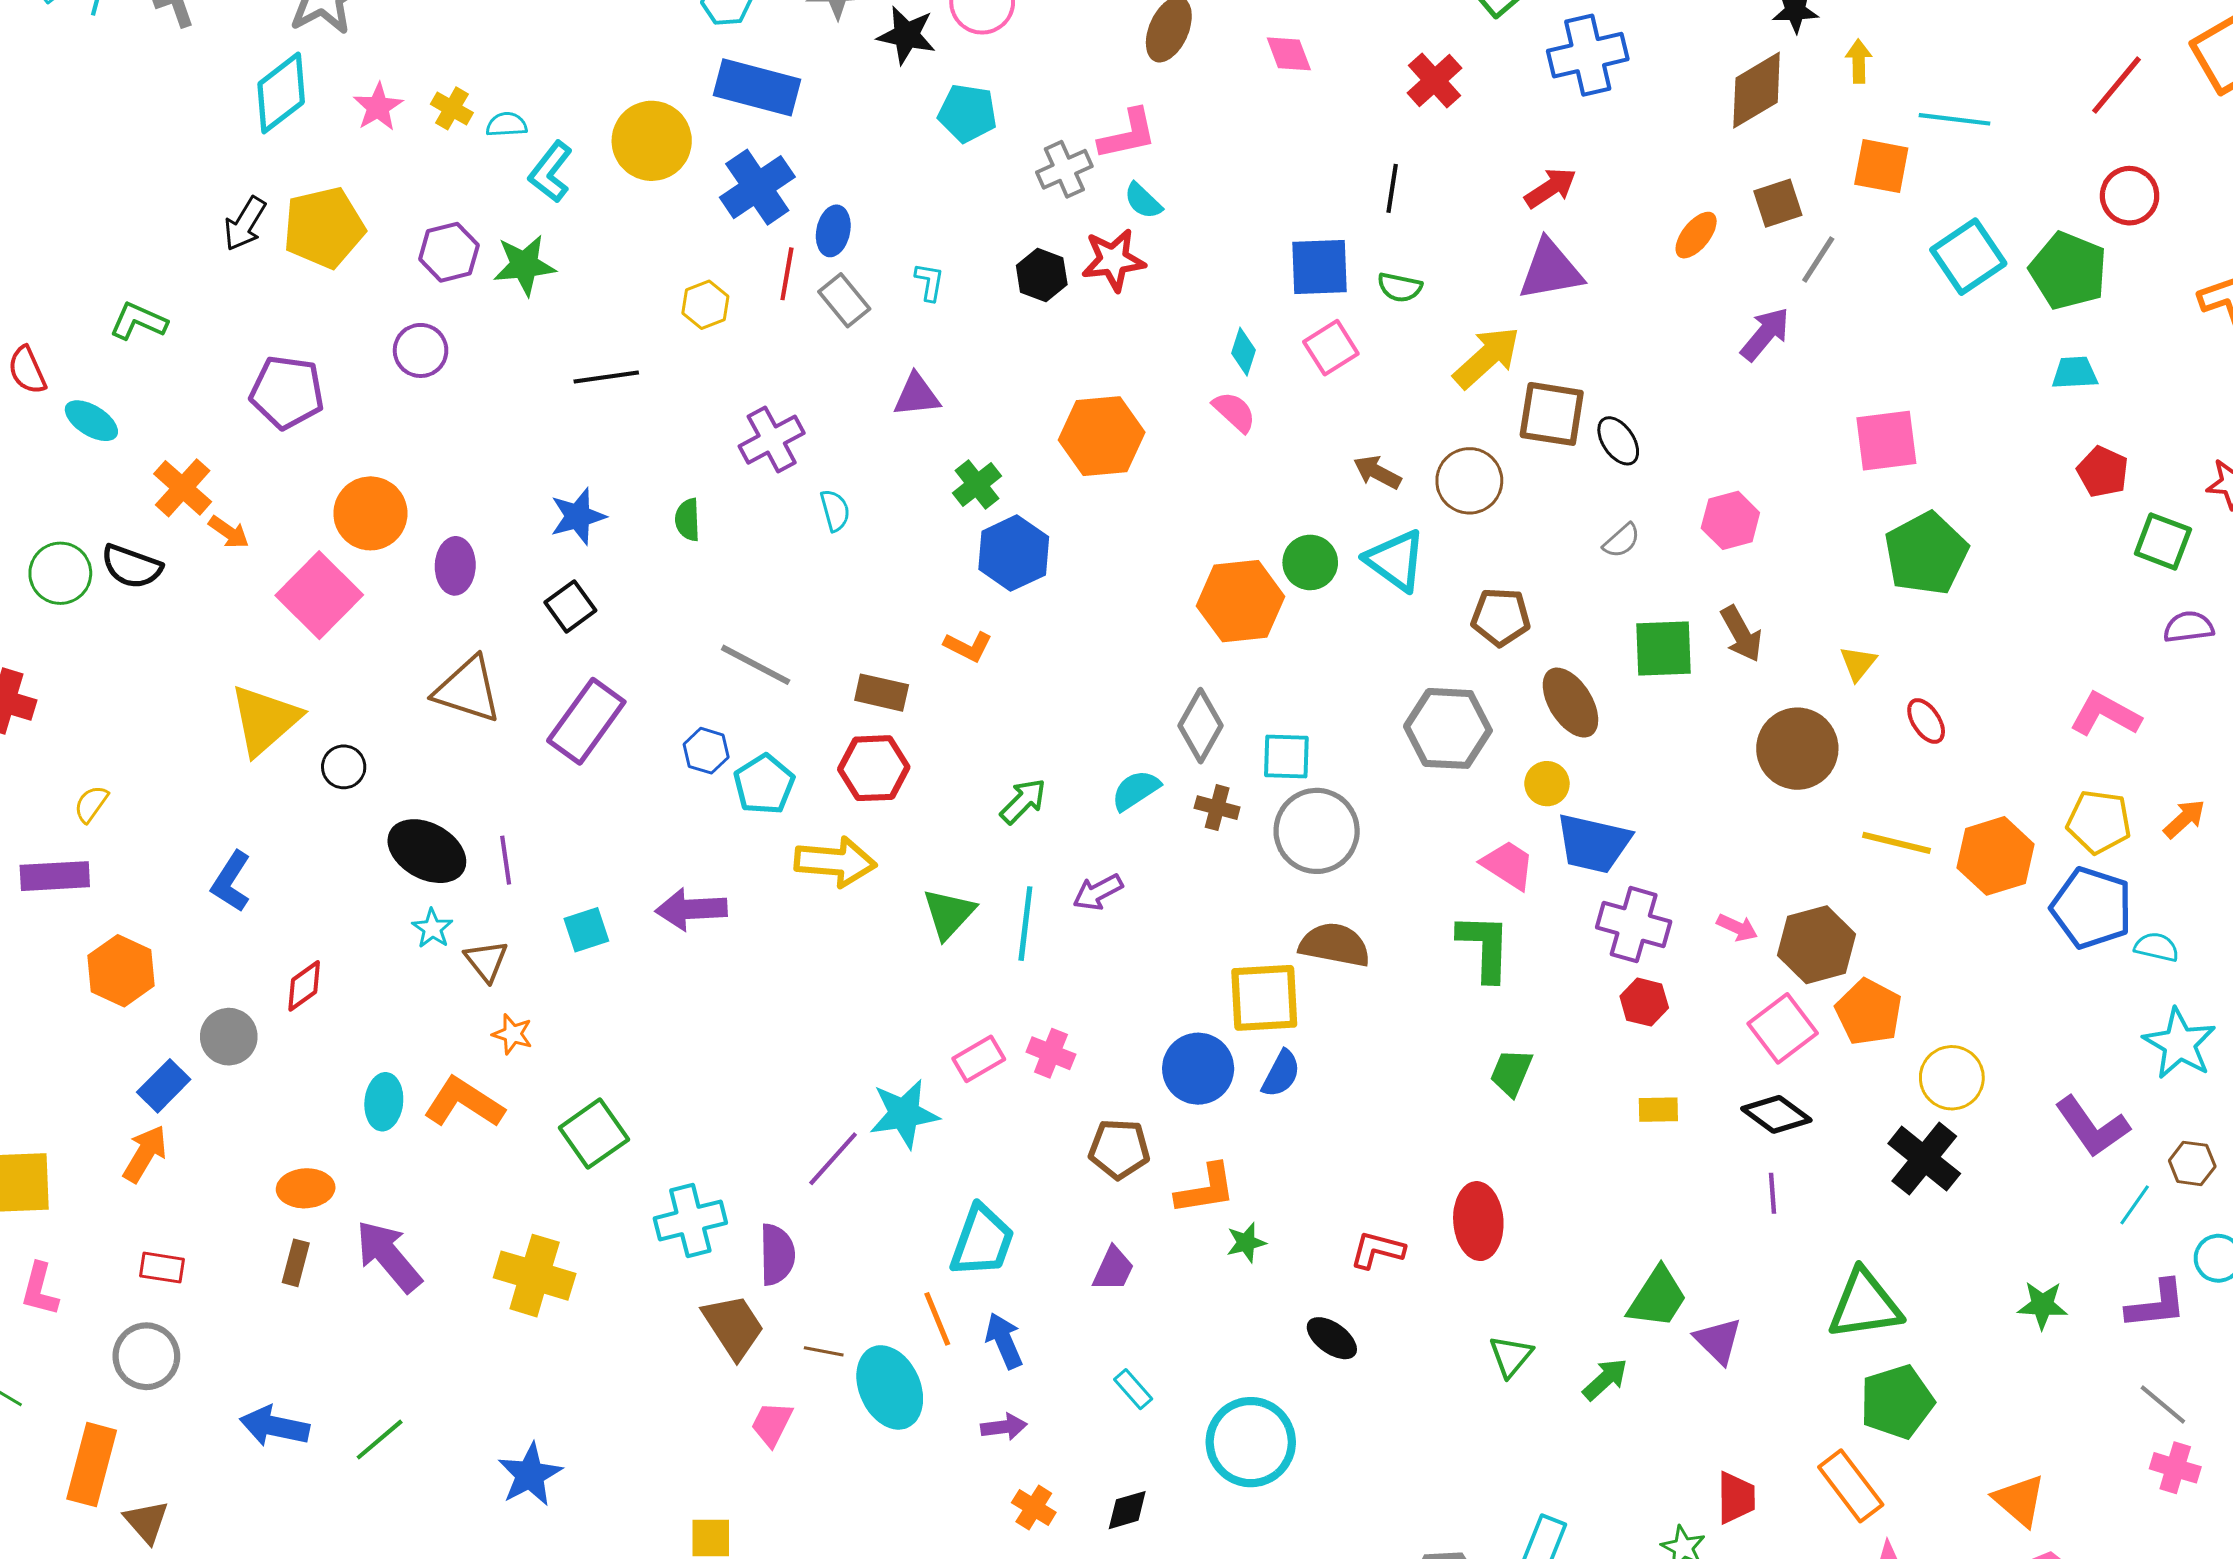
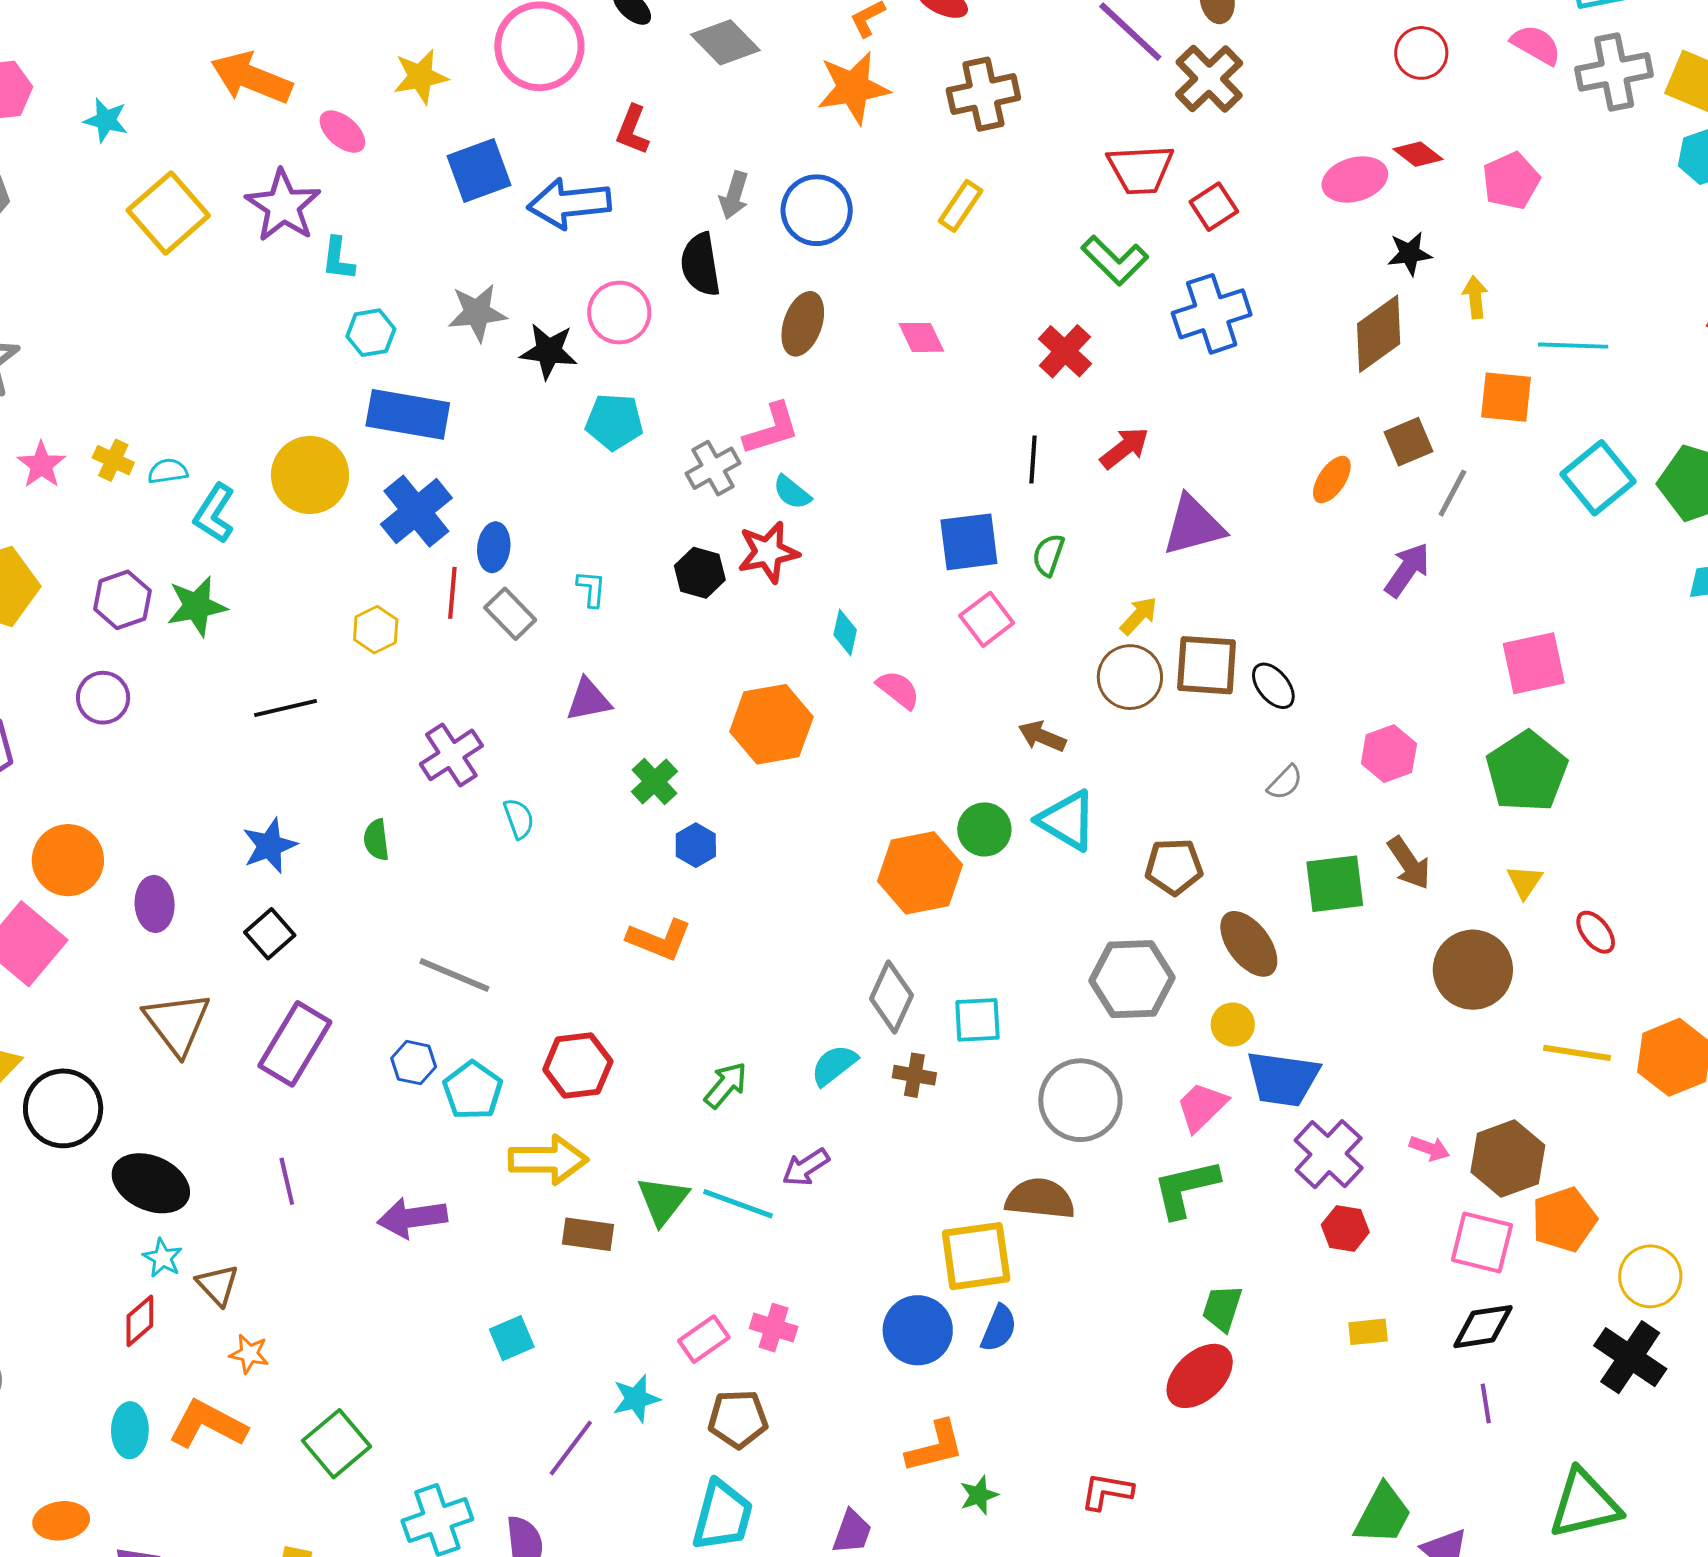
red arrow: (1550, 188) -> (1125, 448), moved
green semicircle: (1400, 287) -> (1048, 555), turned 102
cyan diamond: (1243, 352) -> (845, 632), moved
yellow arrow: (1487, 357) -> (1139, 616), size x0.6
brown circle: (1469, 481) -> (1130, 677), moved
blue hexagon: (1014, 553) -> (696, 845), size x0.6
green pentagon: (1926, 554) -> (1527, 772), moved
orange L-shape: (968, 646) -> (659, 939), size x1.4
brown triangle: (468, 690) -> (177, 1023), turned 40
brown rectangle: (882, 693) -> (588, 1234), moved
black circle: (344, 767) -> (63, 1108), size x1.8
gray circle: (1317, 831) -> (1080, 1100), moved
purple line: (506, 860) -> (287, 1181), moved
pink trapezoid: (1508, 865) -> (1202, 1107), turned -72
cyan line: (1025, 924) -> (738, 1204), turned -72
purple cross: (1634, 925) -> (1329, 1154), turned 32
cyan square: (586, 930) -> (512, 1338), moved
green L-shape: (1485, 947) -> (1186, 1188), turned -100
red diamond: (304, 986) -> (140, 1321), moved
orange pentagon: (1869, 1012) -> (1564, 1220), turned 30
pink square: (1783, 1028) -> (1482, 1243), turned -34
cyan star: (904, 1114) -> (636, 1399), size x0.7
black diamond: (1776, 1114) -> (1483, 1327), turned -40
brown pentagon: (1119, 1149) -> (738, 1419), moved
red ellipse: (1478, 1221) -> (1200, 1376), moved, turned 56

